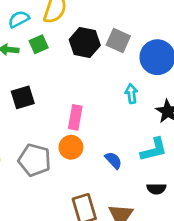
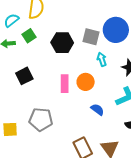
gray square: (118, 40) -> (91, 37), moved
black hexagon: (85, 43) -> (62, 43), moved
orange circle: (71, 147) -> (86, 82), moved

